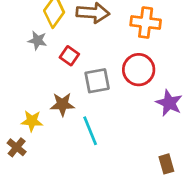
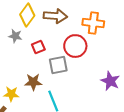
red square: (69, 56) -> (38, 47), turned 32
red circle: (139, 70) -> (75, 46), moved

